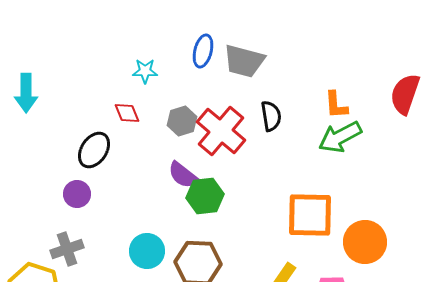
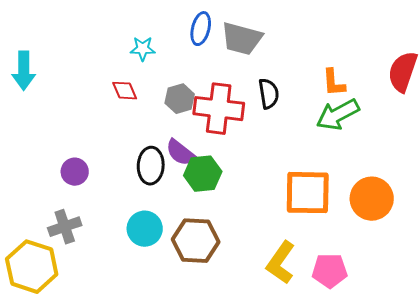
red cross: (221, 131) -> (219, 109), turned -33
black ellipse: (94, 150) -> (151, 166), moved, turned -30
orange circle: (365, 242) -> (372, 199), moved

